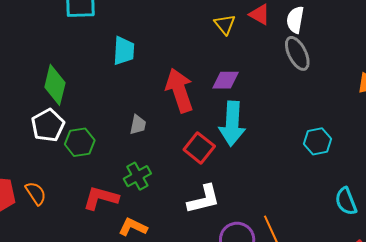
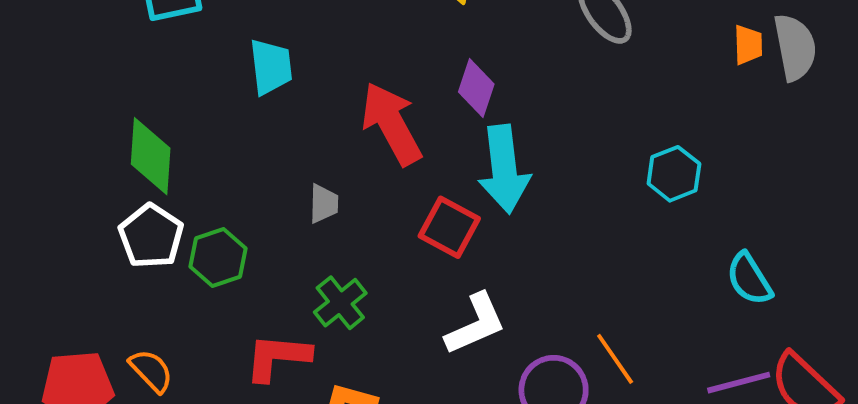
purple diamond: (226, 80) -> (476, 88), turned -60

